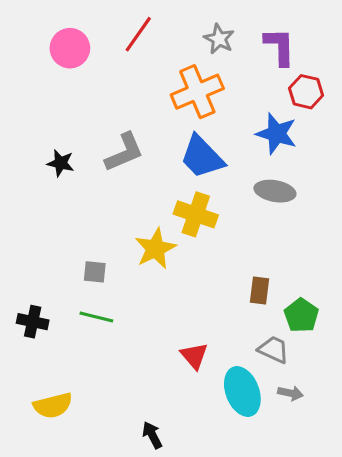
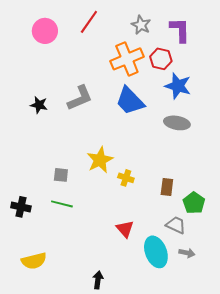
red hexagon: (306, 92) -> (161, 59), moved
yellow cross: (196, 214) -> (126, 178), moved, size x0.6
black arrow: (152, 435) -> (98, 280), turned 36

